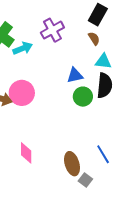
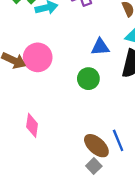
green circle: (83, 97) -> (88, 79), moved
brown ellipse: (72, 164) -> (96, 146), moved, turned -40

